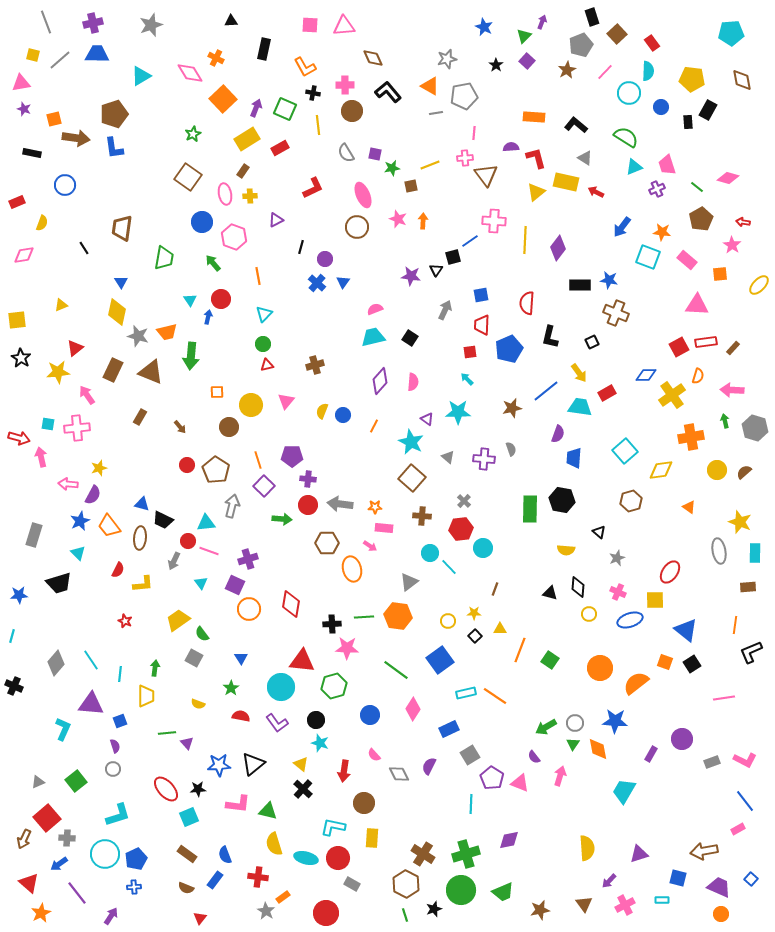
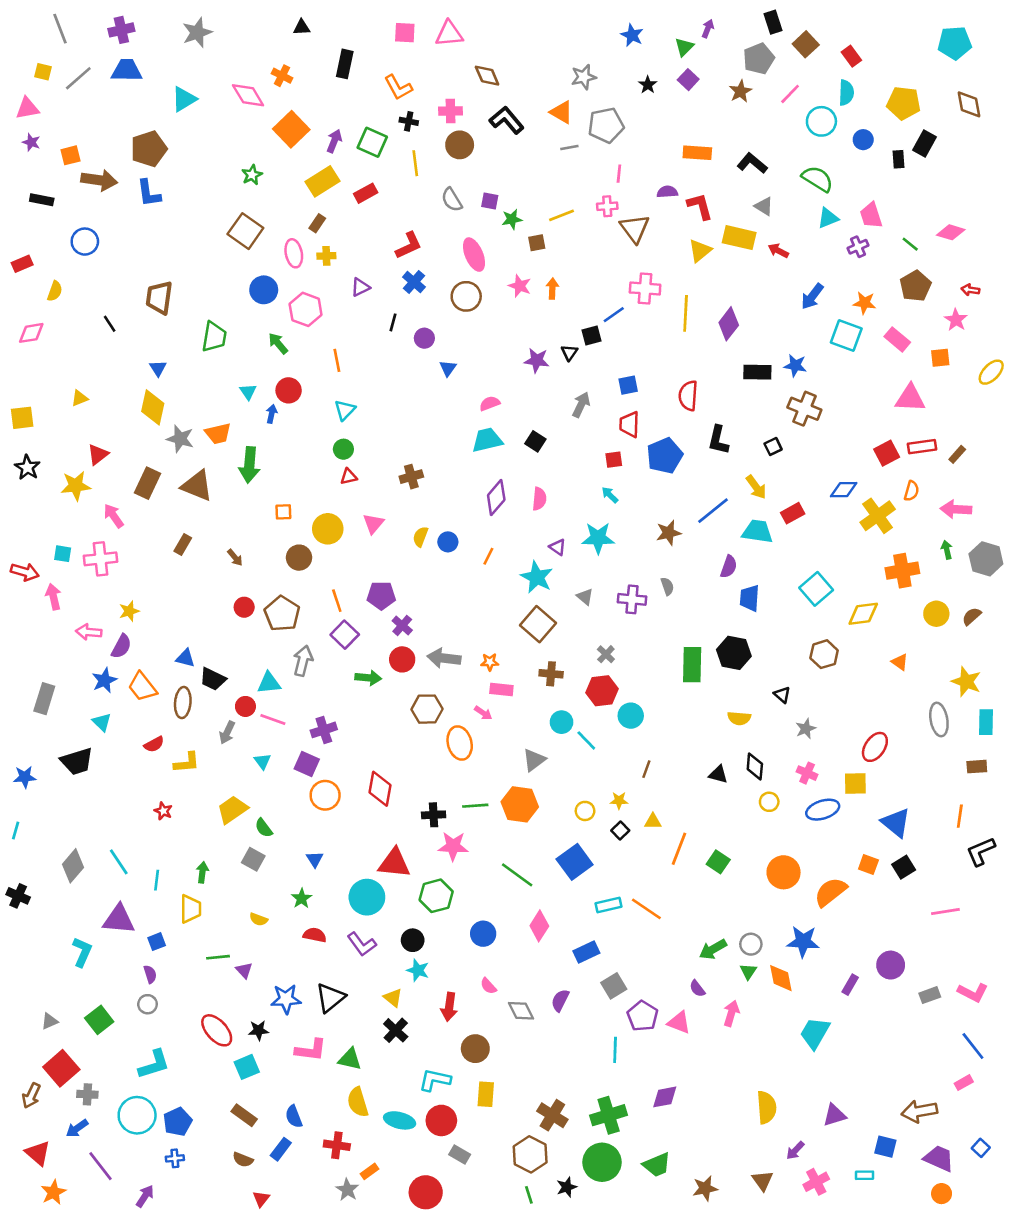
blue cross: (317, 283) -> (414, 282), moved
purple cross: (308, 479) -> (402, 625), turned 35
red semicircle: (118, 570) -> (154, 744), turned 35

